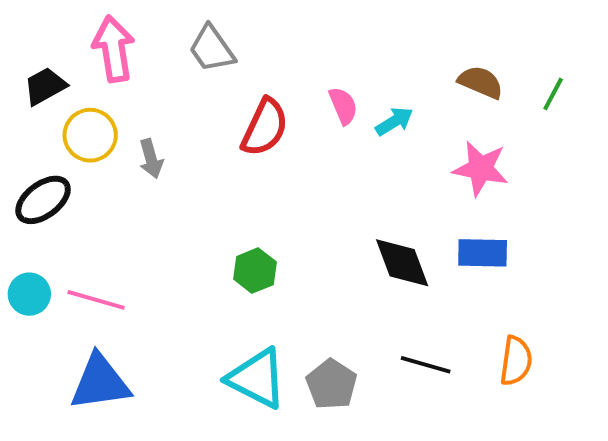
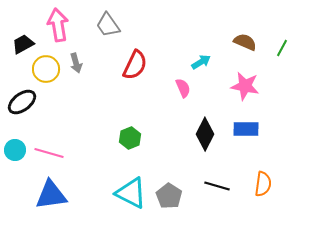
pink semicircle: (343, 106) -> (183, 88), moved
gray arrow: (151, 159) -> (76, 63), moved
black diamond: (402, 263) -> (205, 134), turned 48

